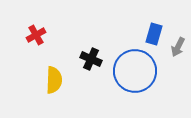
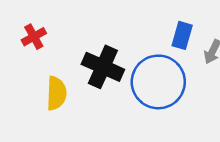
black cross: (91, 59) -> (103, 67), size x1.5

